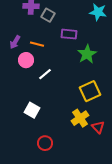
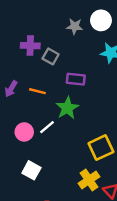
green star: (87, 54) -> (67, 108), moved
pink circle: (26, 60) -> (24, 132), moved

